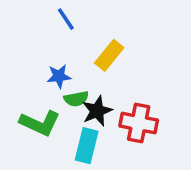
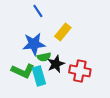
blue star: (59, 76) -> (34, 44), size x1.6
cyan rectangle: (87, 146) -> (39, 76), moved, turned -30

